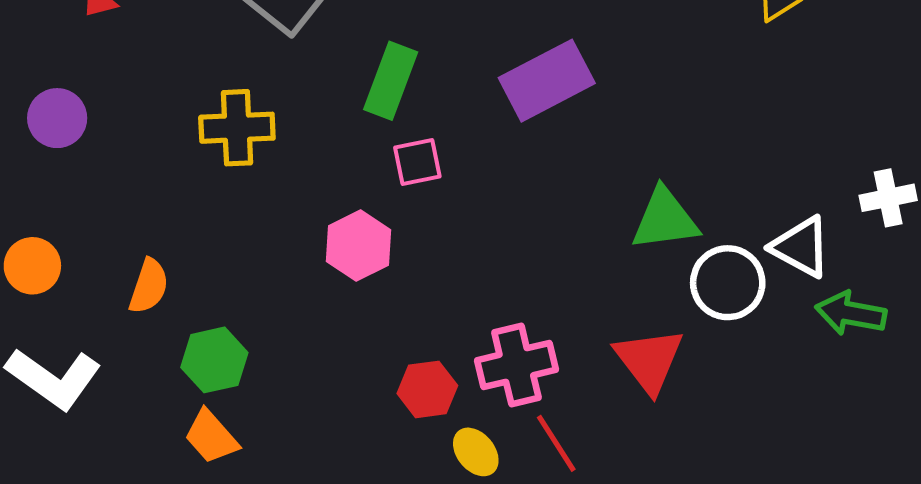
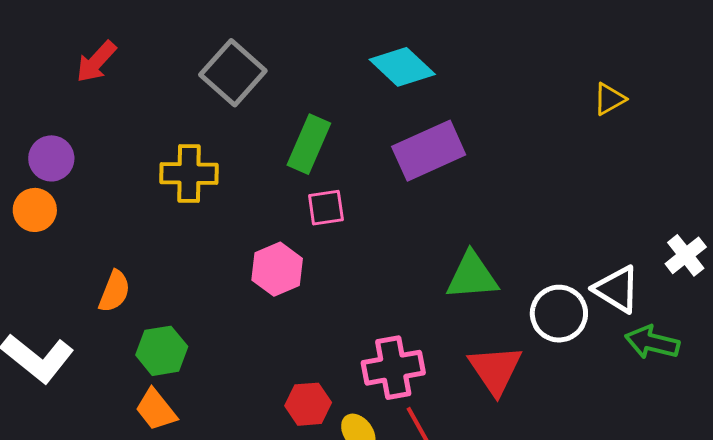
white cross: (888, 198) -> (686, 255), turned -30
green triangle: (665, 219) -> (472, 276), moved
orange circle: (32, 266) -> (35, 210), moved
red hexagon: (427, 389) -> (308, 404), moved

